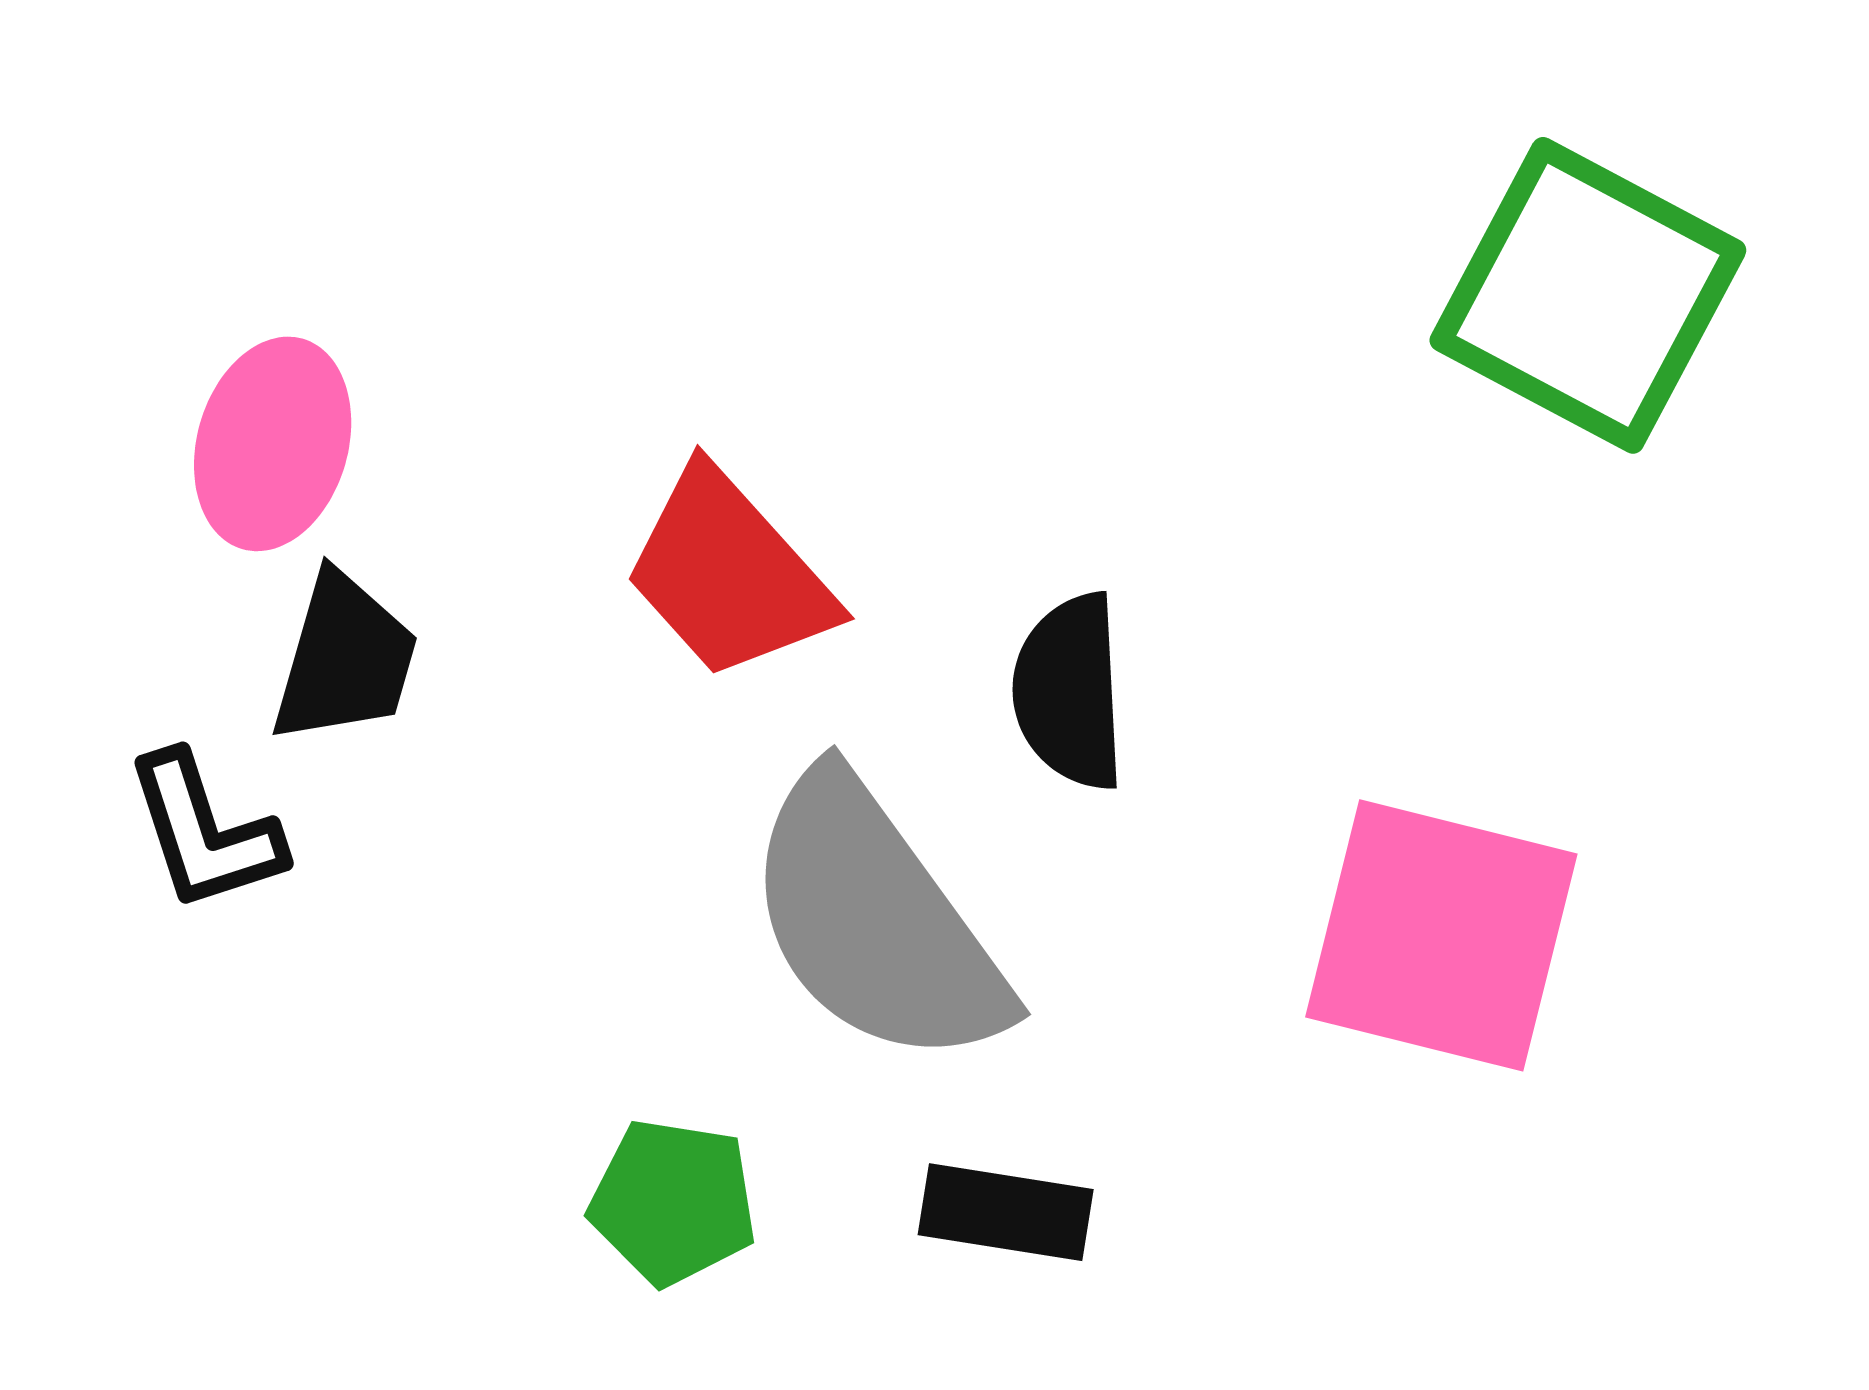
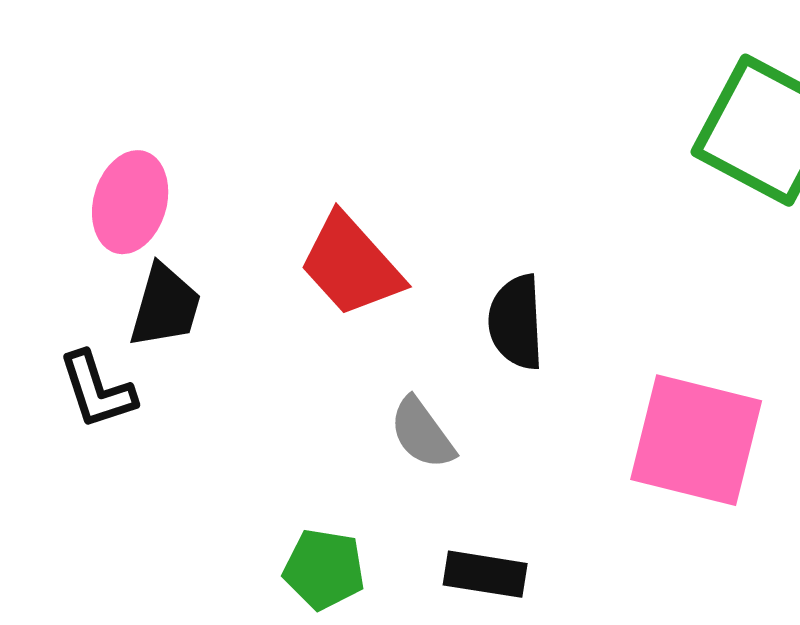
gray semicircle: (876, 921) -> (422, 433), size x0.5

